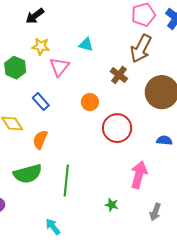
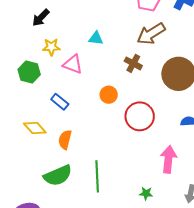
brown arrow: (141, 49) -> (151, 34), turned 40
pink triangle: (59, 67) -> (73, 64), turned -40

